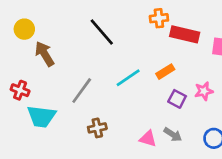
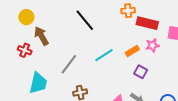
red cross: (20, 90) -> (25, 50), moved
pink star: (204, 91) -> (152, 45), moved
cyan trapezoid: (41, 116) -> (38, 83), turned -85

